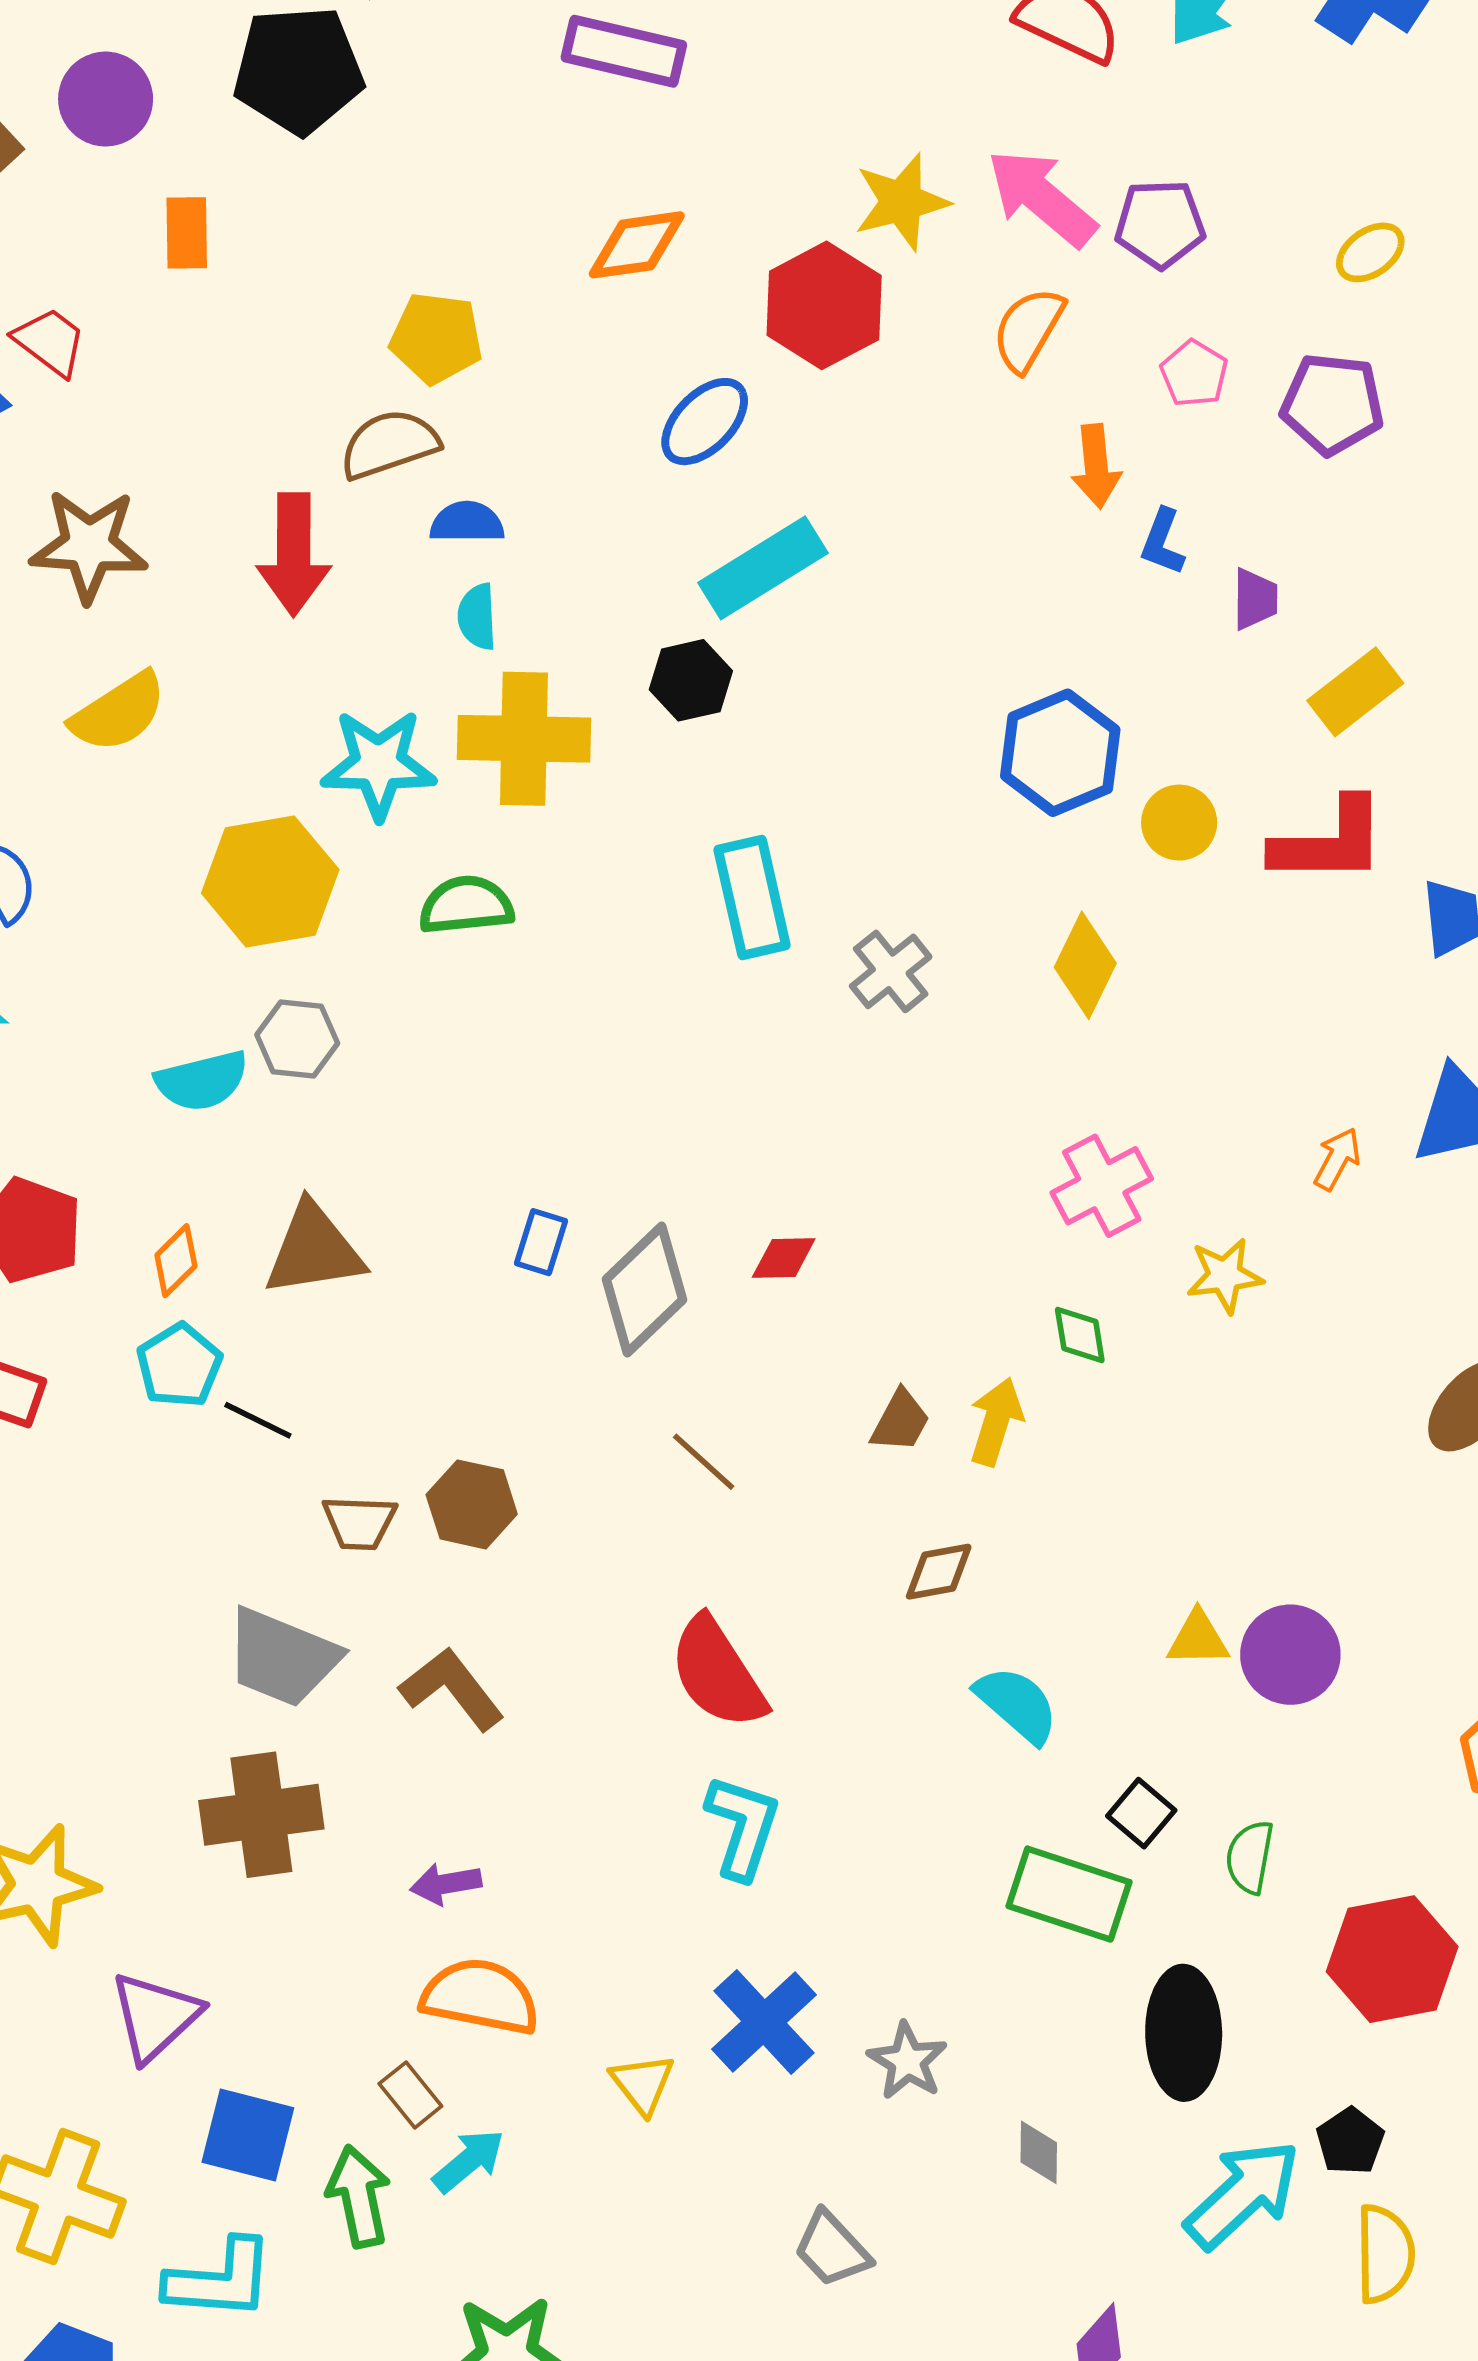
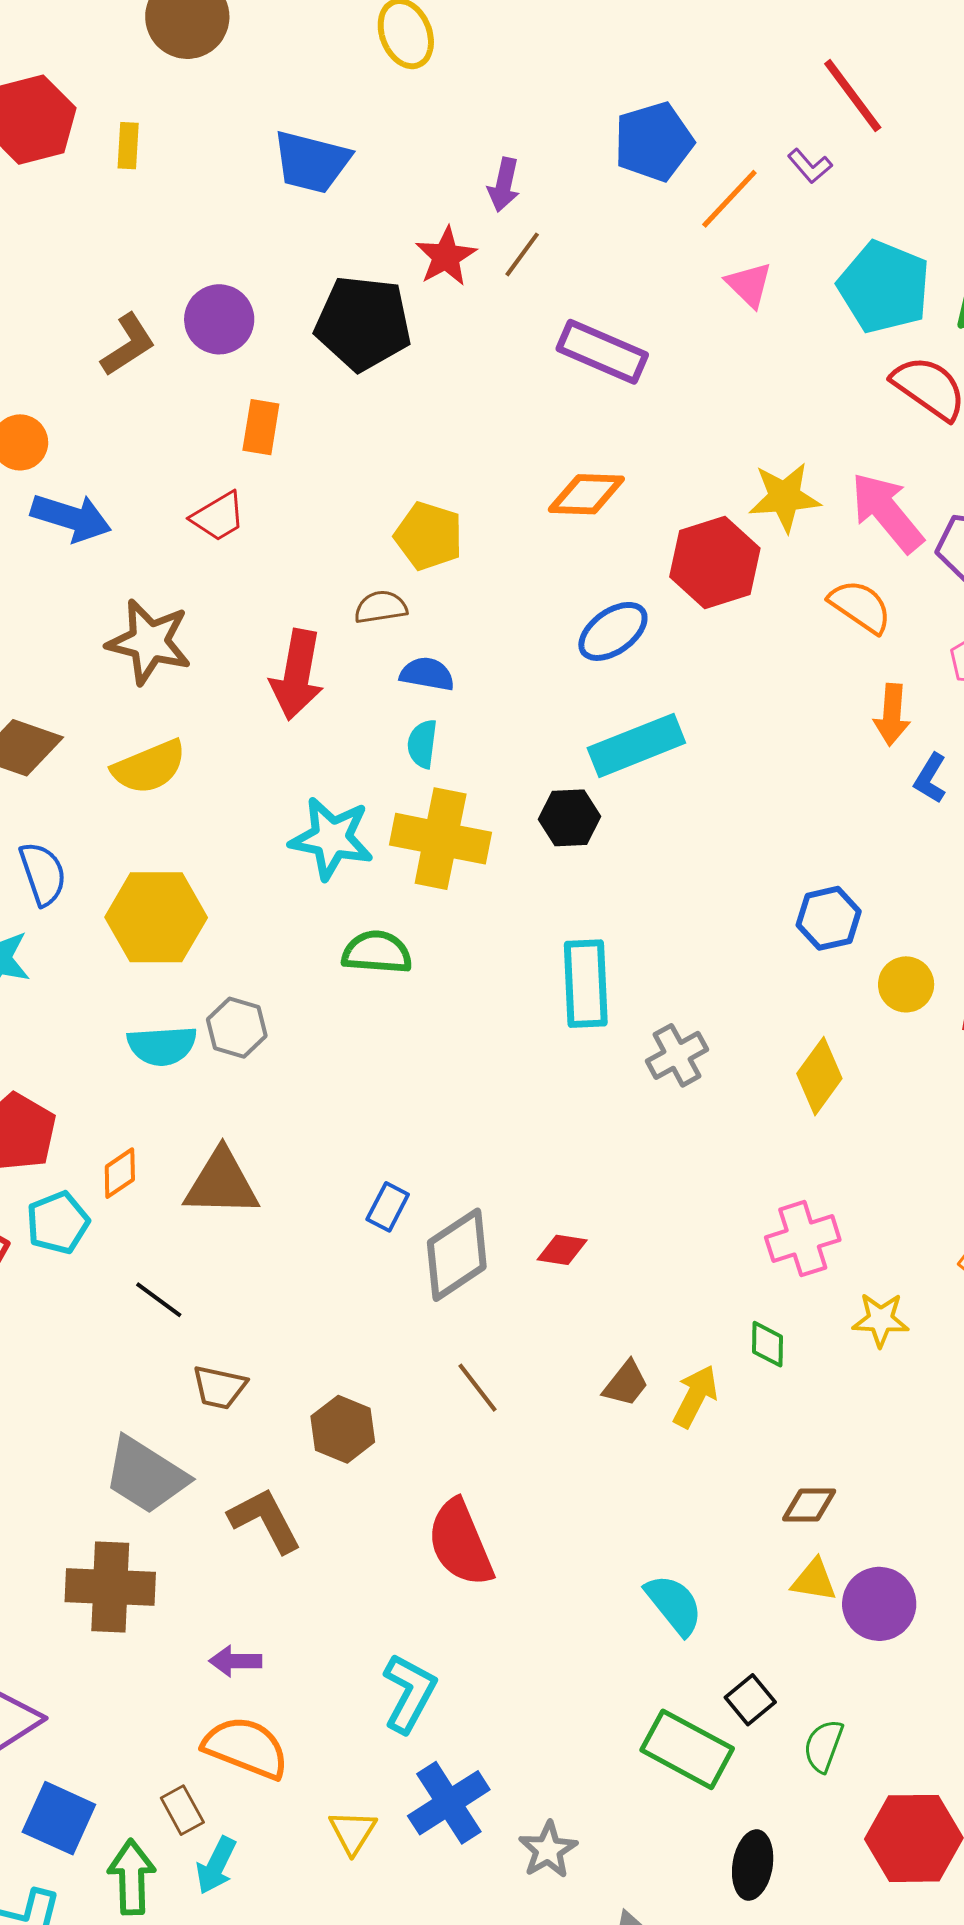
orange semicircle: (1028, 329) -> (860, 606), turned 84
red trapezoid: (50, 342) -> (218, 516), moved, turned 102
brown semicircle: (389, 444) -> (381, 607), size x0.7
blue hexagon: (1060, 753) -> (829, 918), size x0.7
yellow hexagon: (270, 881) -> (156, 917), moved
cyan pentagon: (179, 1365) -> (58, 1223), moved
brown hexagon: (472, 1504) -> (343, 1429), moved
brown diamond: (939, 1572) -> (809, 1505), moved
cyan L-shape: (743, 1827) -> (409, 1693), moved
black ellipse: (1184, 2033) -> (753, 1865), size x0.7
cyan arrow: (469, 2161) -> (216, 1865), turned 146

